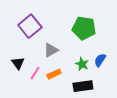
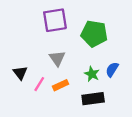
purple square: (30, 26) -> (55, 20), moved, turned 30
gray triangle: (51, 50) -> (57, 58), turned -35

